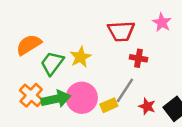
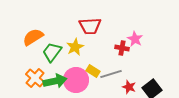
pink star: (162, 23) -> (135, 39), moved
red trapezoid: (121, 31) -> (90, 26), moved
gray line: (125, 90) -> (111, 74), turned 40
yellow rectangle: (109, 105) -> (93, 71), moved, turned 56

